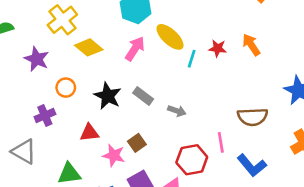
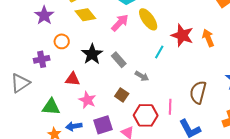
red star: (218, 48) -> (182, 35), size x1.6
cyan line: (192, 59) -> (159, 52), moved
brown semicircle: (253, 117) -> (198, 92), turned 95
brown square: (137, 143) -> (122, 95), moved, turned -32
gray triangle: (24, 151) -> (20, 83), turned 45

